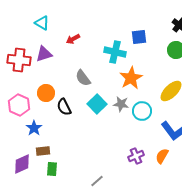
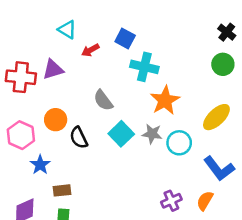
cyan triangle: (42, 23) -> (67, 30), moved
blue square: (139, 37) -> (125, 39), moved, turned 35
brown rectangle: (43, 151) -> (62, 190), moved

